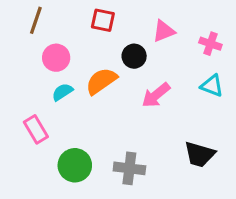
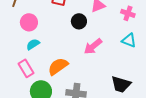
orange semicircle: (101, 81) -> (58, 66), moved
pink rectangle: (36, 129) -> (26, 68), moved

